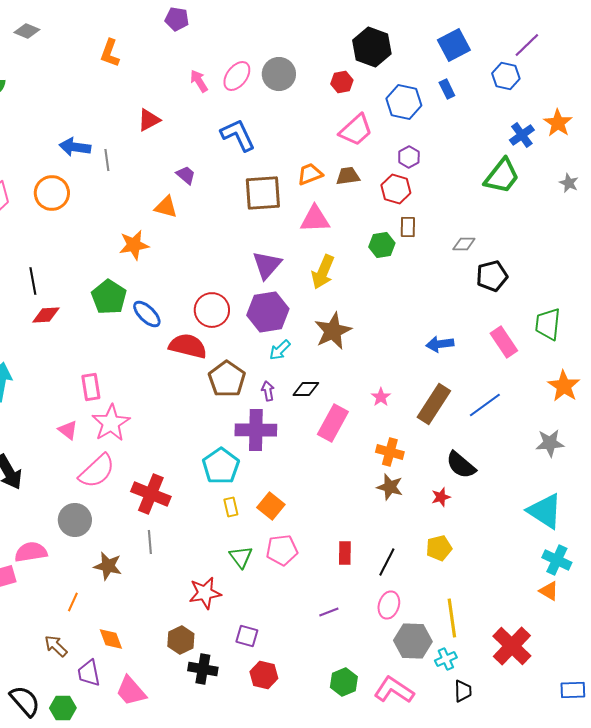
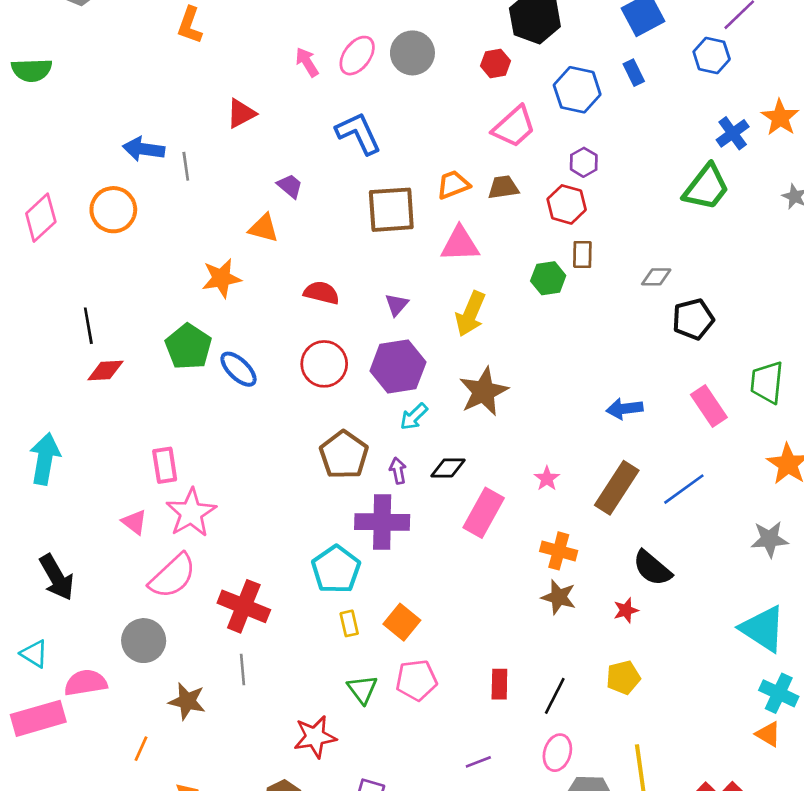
purple triangle: (267, 265) -> (397, 305), size x0.6
red semicircle: (188, 346) -> (322, 293), moved, size x0.7

